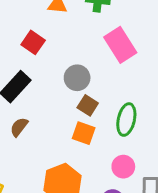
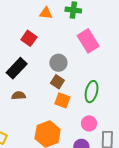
brown square: (88, 105) -> (57, 82), moved
brown semicircle: (19, 127) -> (19, 96), turned 48

